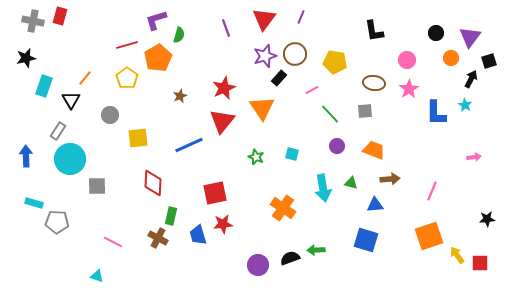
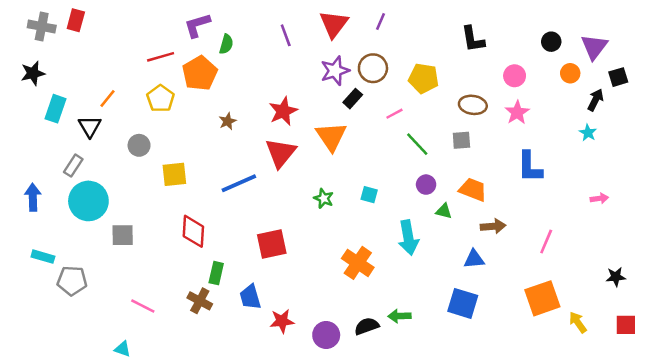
blue L-shape: (436, 113) -> (530, 167), moved
green triangle: (351, 183) -> (444, 211), moved
red star: (223, 224) -> (282, 321), moved
red square: (480, 263) -> (626, 325), moved

